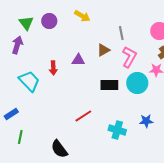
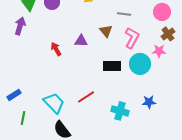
gray line: (121, 33) -> (124, 14), turned -72
brown triangle: (103, 50) -> (106, 31), turned -40
red arrow: (53, 68) -> (56, 49), turned 152
cyan trapezoid: (29, 81) -> (54, 103), moved

